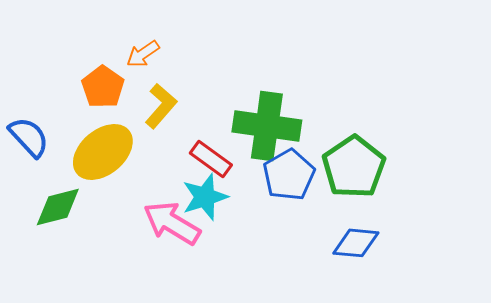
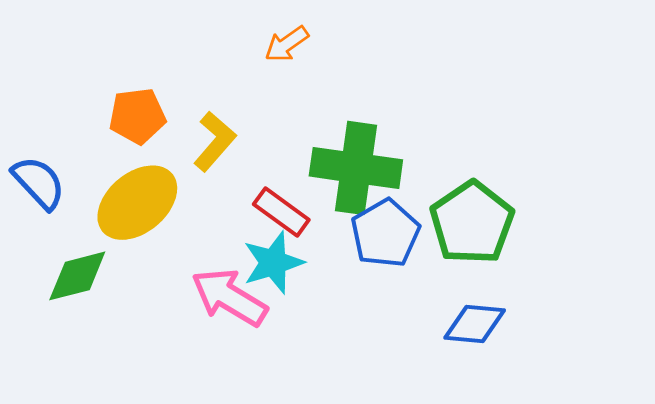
orange arrow: (143, 54) -> (287, 44), moved
orange pentagon: (103, 87) -> (137, 116), turned 30

